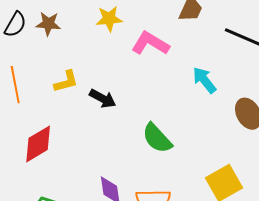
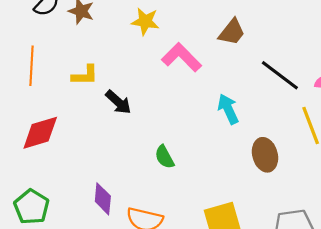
green semicircle: (157, 138) -> (164, 157), size x0.7

